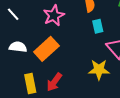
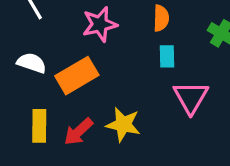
yellow star: (99, 70) -> (123, 124), moved

